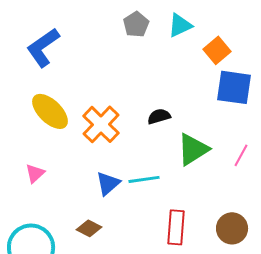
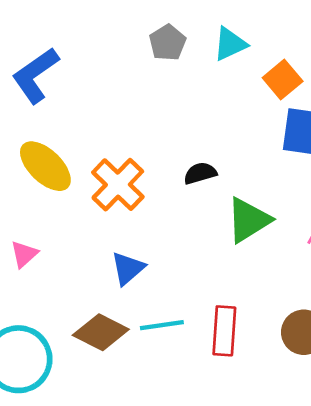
cyan line: (144, 179) -> (162, 325), moved
brown diamond: (89, 228) -> (101, 332), size x1.5

